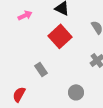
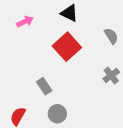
gray circle: (76, 92) -> (57, 114), moved

